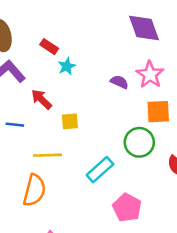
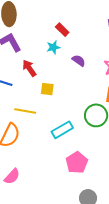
red rectangle: (49, 47) -> (62, 30), moved
purple semicircle: (119, 82) -> (79, 61), moved

